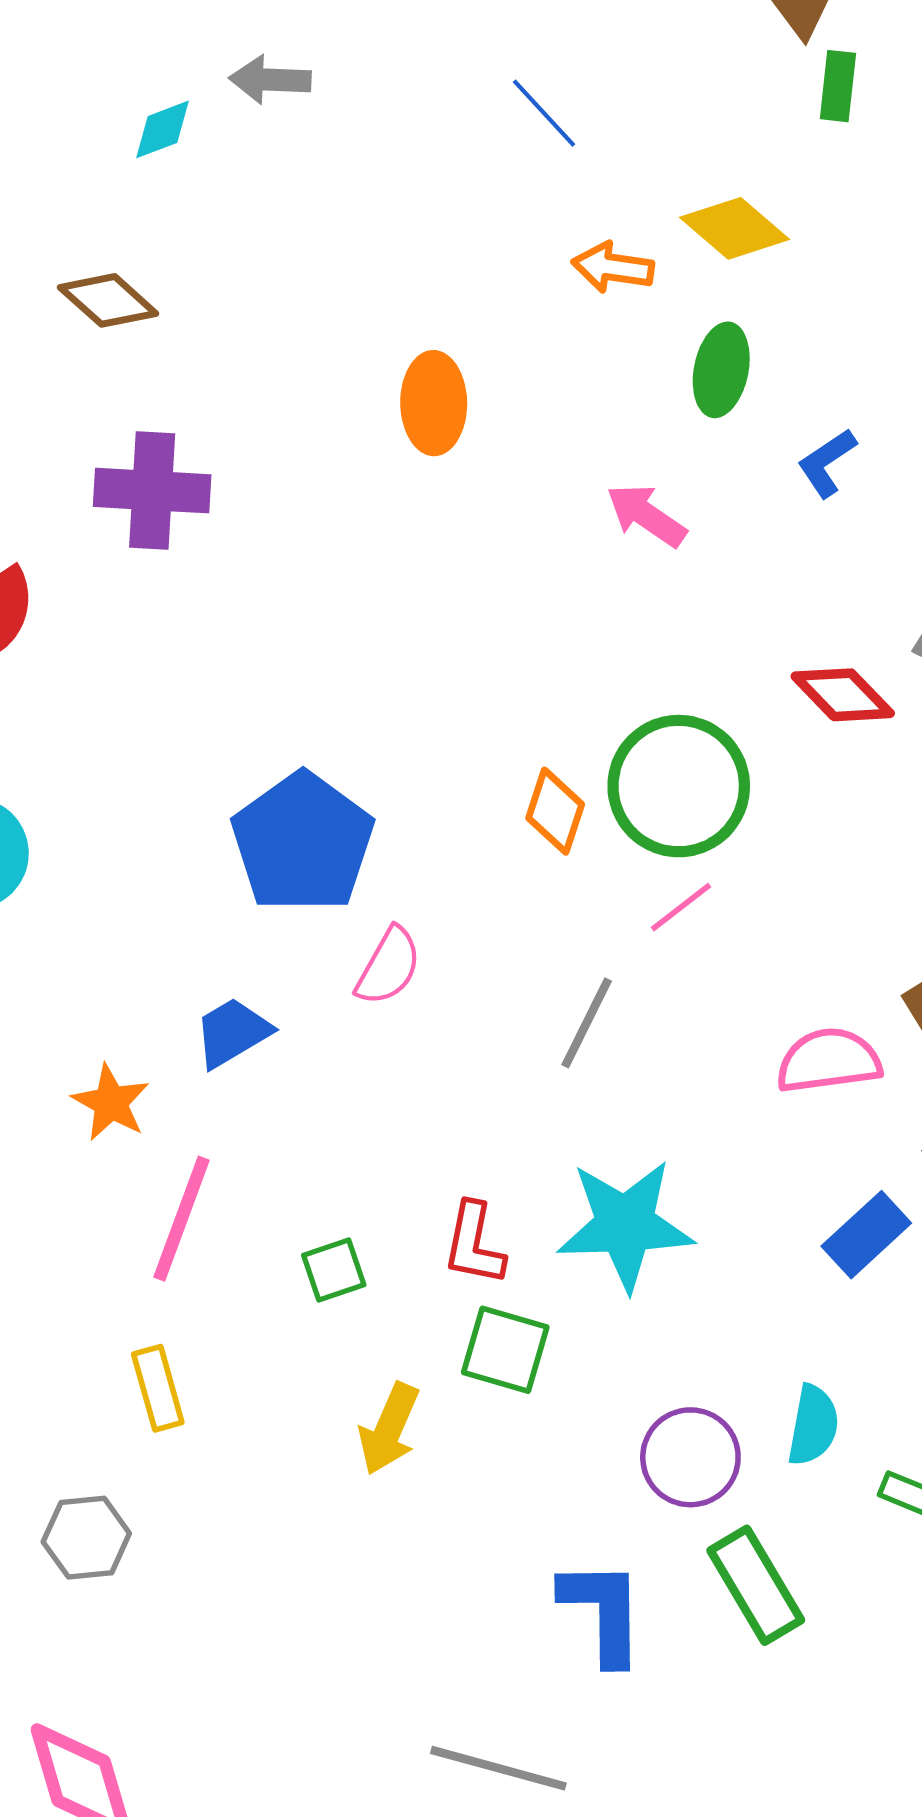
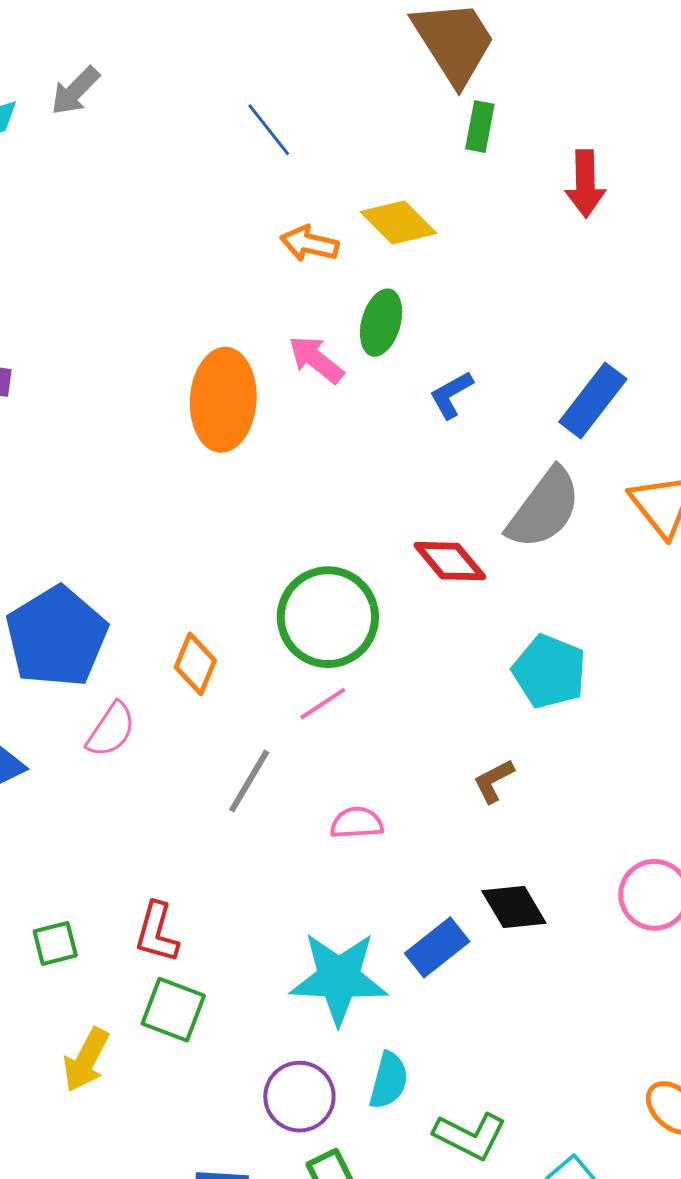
gray arrow: (270, 80) -> (75, 91), turned -52
orange ellipse: (434, 403) -> (223, 400), moved, size x1.4
pink arrow: (646, 515) -> (316, 359), moved
orange diamond: (555, 811) -> (195, 664), moved
pink semicircle: (829, 1061) -> (357, 823), moved, size x0.7
cyan star: (625, 1225) -> (339, 978), moved

